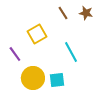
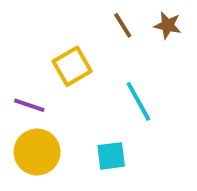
purple line: (15, 54) -> (29, 105), turned -35
yellow circle: (33, 78) -> (37, 152), moved

